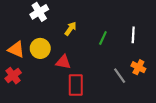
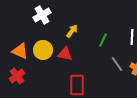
red triangle: (63, 62) -> (65, 54), moved
gray line: (120, 76) -> (117, 64), moved

